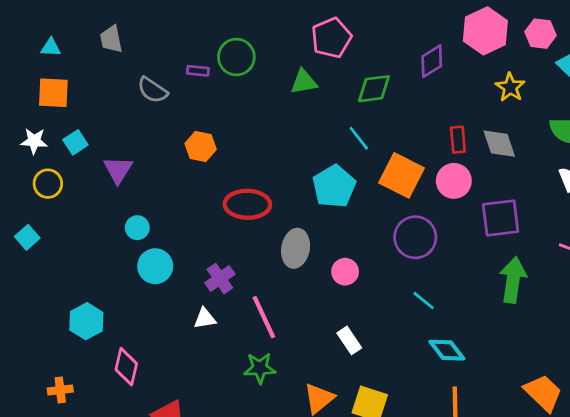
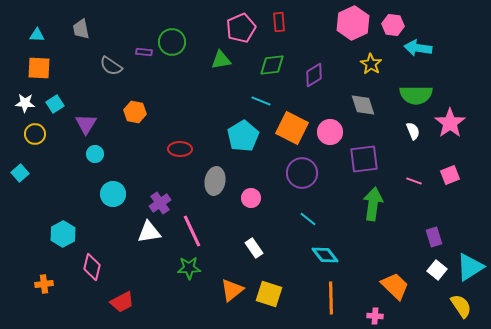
purple diamond: (432, 61) -> (314, 75), moved
cyan line: (359, 138) -> (261, 101), turned -30
red rectangle: (458, 140) -> (279, 22), moved
orange hexagon: (201, 146) -> (135, 112), moved
red ellipse: (247, 204) -> (180, 149), size x0.7
cyan circle: (137, 228) -> (95, 154), moved
white triangle: (205, 318) -> (149, 232), size x1.4

